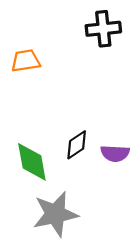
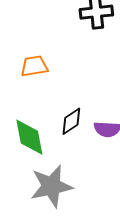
orange trapezoid: (26, 61) -> (34, 66), moved

